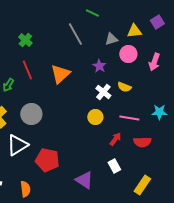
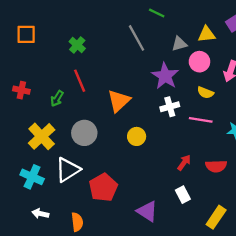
purple star: (99, 66) -> (165, 76), size x1.6
orange triangle: (60, 74) -> (119, 101), moved
yellow semicircle: (124, 87) -> (205, 93), moved
white cross: (103, 92) -> (170, 107), turned 35
yellow circle: (95, 117) -> (137, 136), moved
pink line: (129, 118) -> (201, 120), moved
red pentagon: (47, 160) -> (103, 188), turned 30

